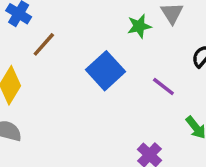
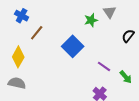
purple line: (163, 87) -> (104, 66), moved

